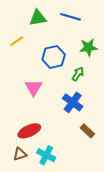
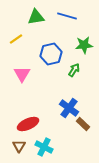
pink triangle: (34, 88) -> (22, 74), moved
blue cross: (73, 102) -> (69, 108), moved
brown triangle: (20, 154) -> (19, 146), turned -40

